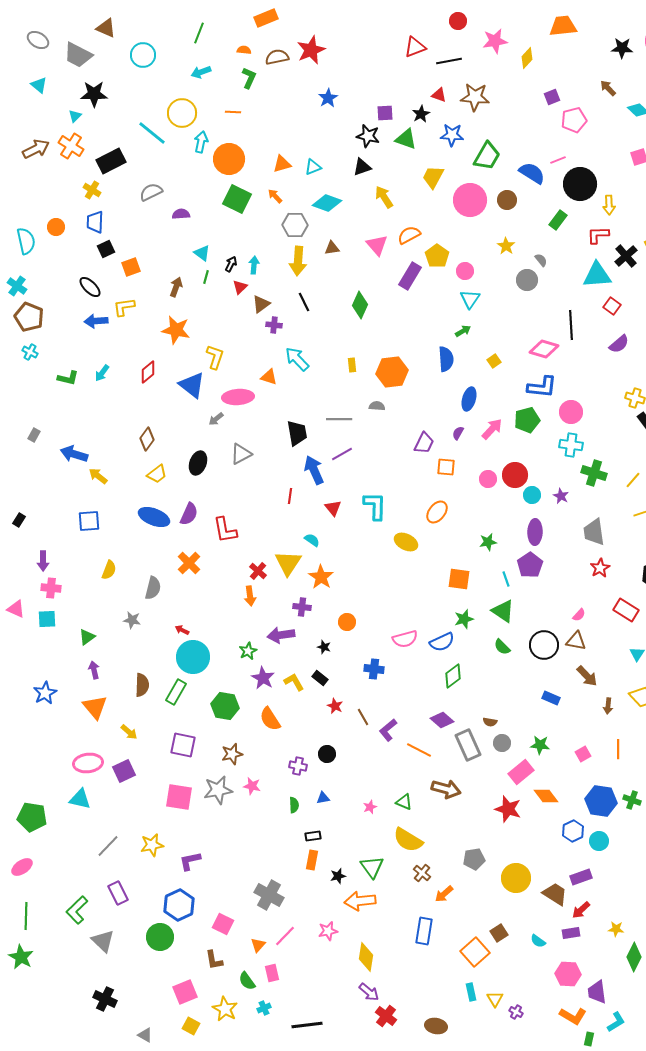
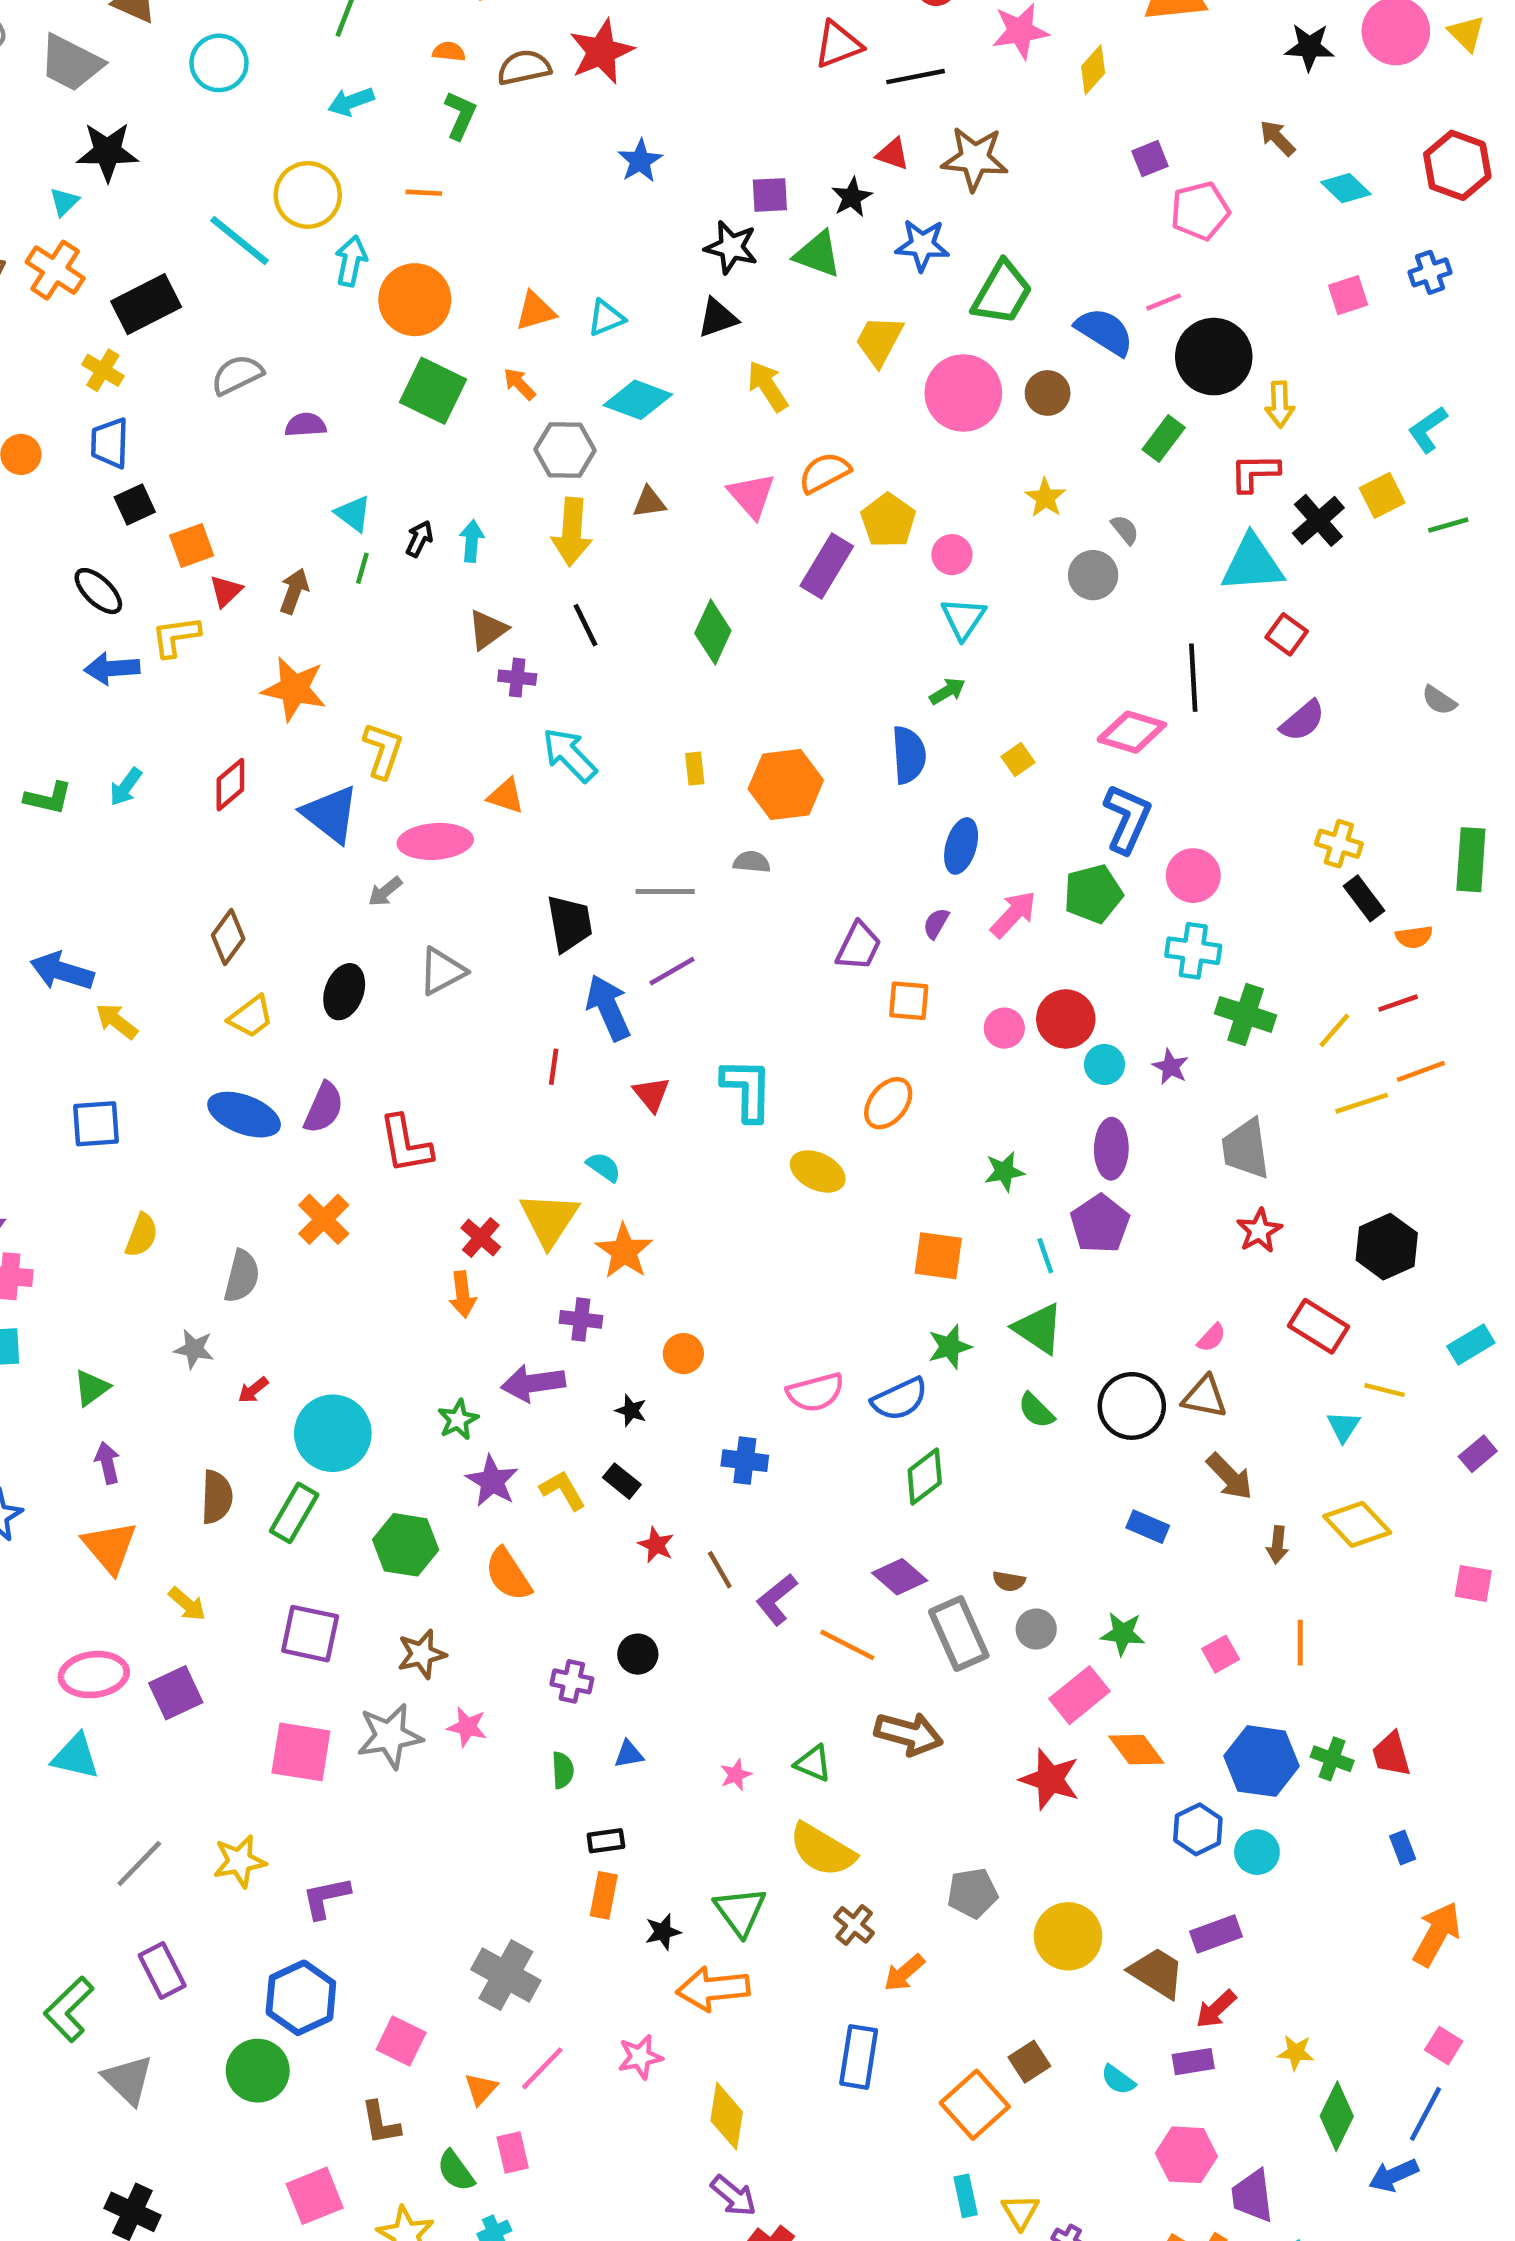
red triangle: (240, 287) -> (226, 591), moved
blue L-shape: (542, 387) -> (1127, 819), turned -72
red arrow: (182, 630) -> (253, 1390), moved, turned -64

